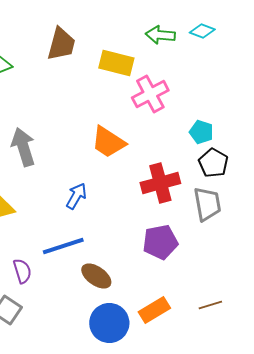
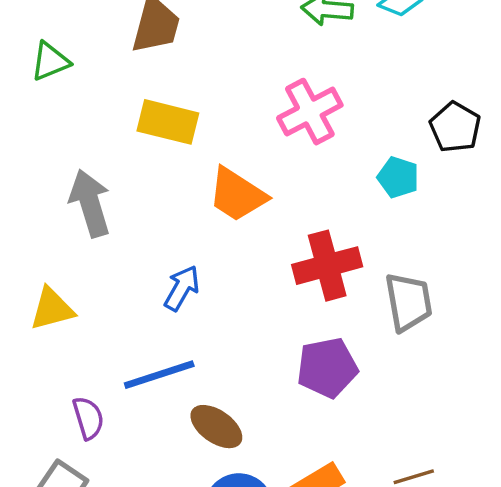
yellow rectangle: (116, 63) -> (168, 122), moved
black pentagon: (213, 163) -> (455, 127), moved

